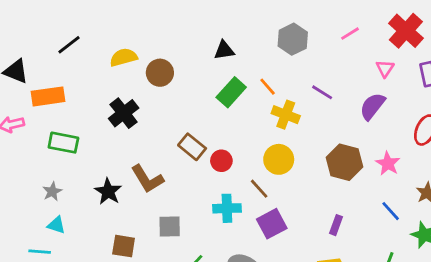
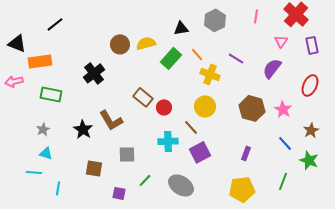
pink line: (350, 34) -> (256, 16), turned -48
black triangle: (224, 50) -> (181, 28), moved
yellow semicircle: (124, 57) -> (146, 43), moved

